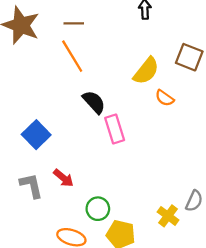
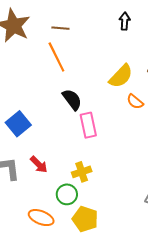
yellow cross: (168, 216) -> (82, 172), moved, turned 30

